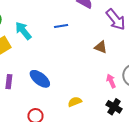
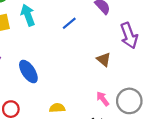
blue line: (61, 26) -> (69, 23), turned -48
pink arrow: (111, 81) -> (103, 99), turned -32

